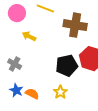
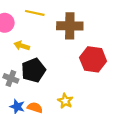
black pentagon: (67, 66) -> (33, 70), moved

